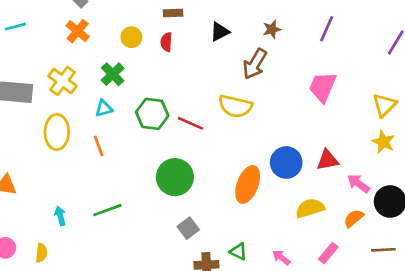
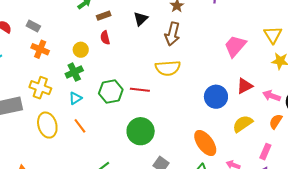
yellow circle: (131, 37) -> (81, 50), moved
green cross: (113, 74) -> (74, 72), turned 36
pink trapezoid: (323, 87) -> (235, 46), moved, turned 35
orange ellipse: (248, 184) -> (205, 143), moved, turned -40

